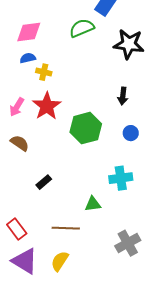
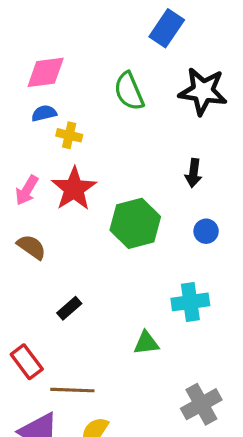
green semicircle: (82, 28) -> (129, 91), moved, turned -90
brown line: (66, 228) -> (72, 390), moved
red rectangle: (17, 229) -> (27, 362), moved

